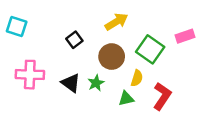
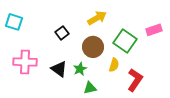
green triangle: (126, 99) -> (90, 88), moved

